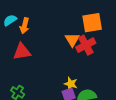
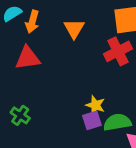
orange triangle: (72, 40) -> (74, 29), moved

